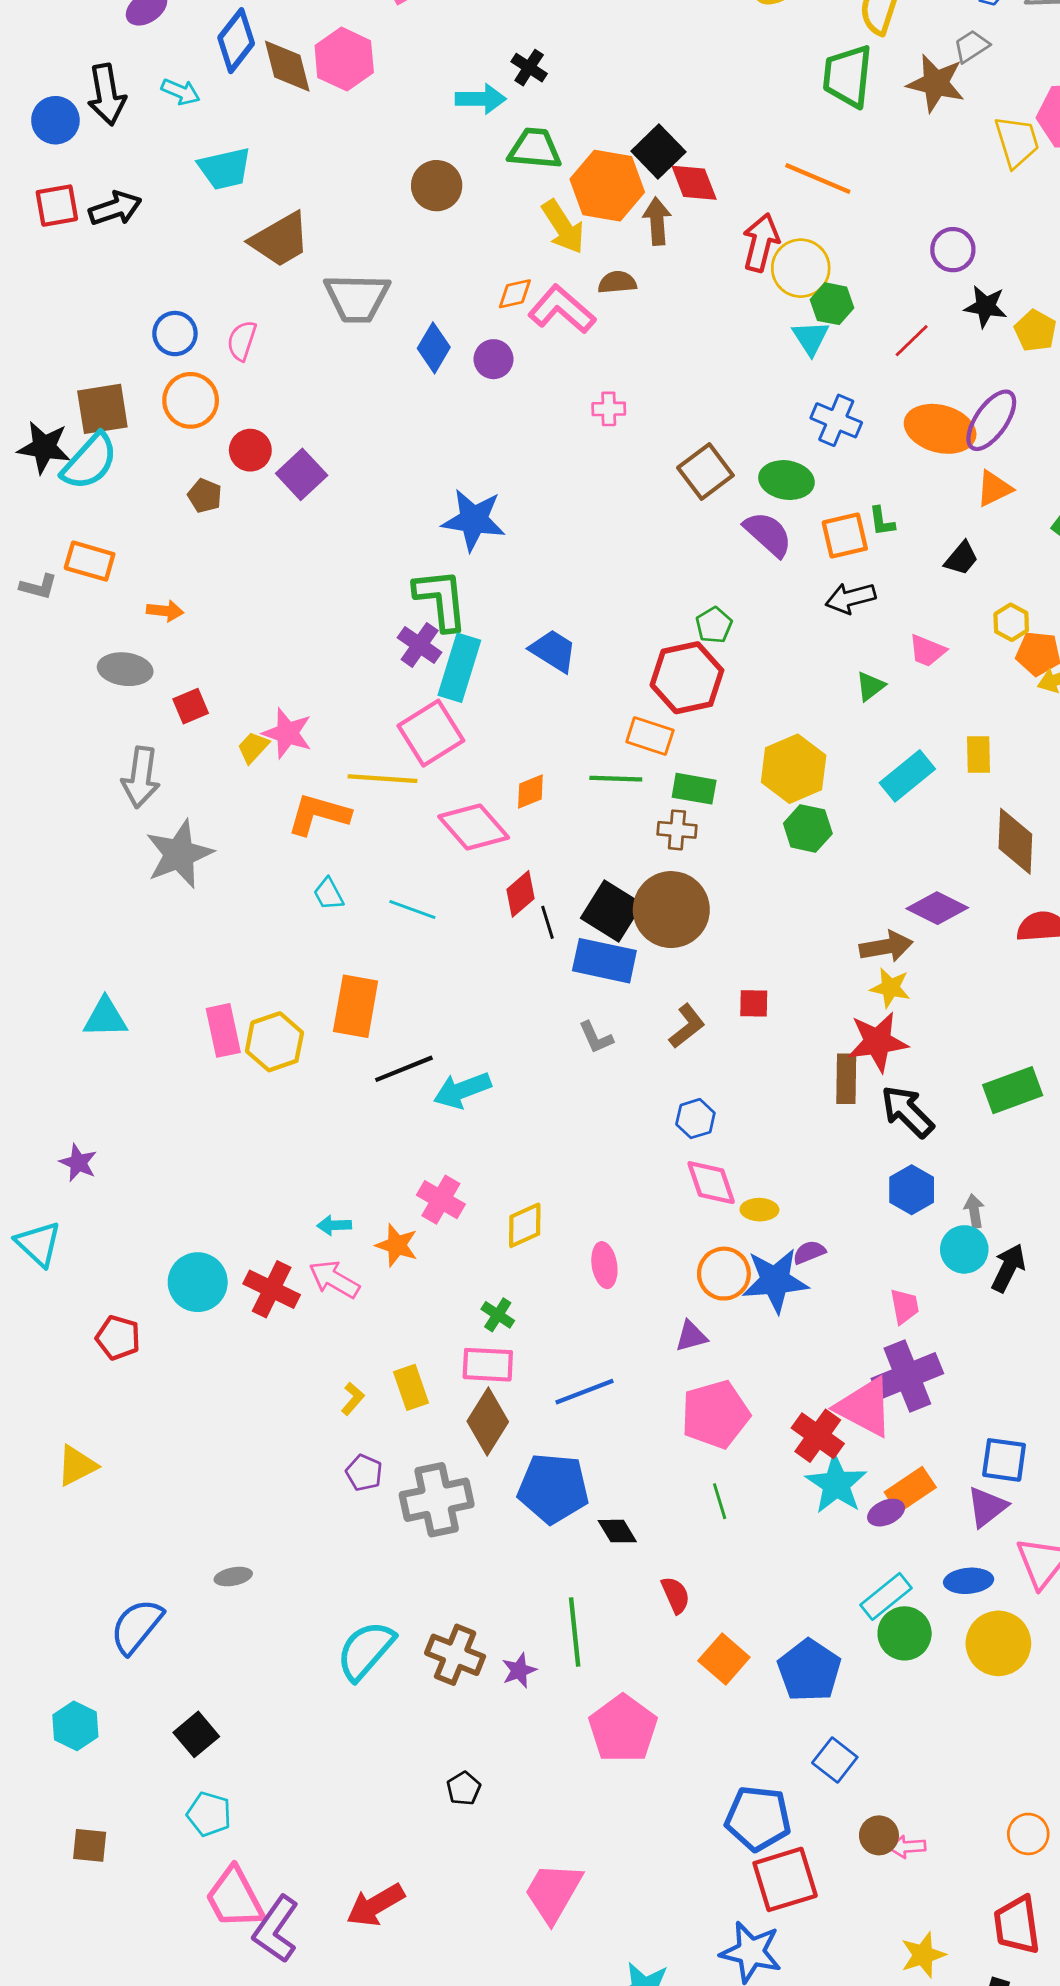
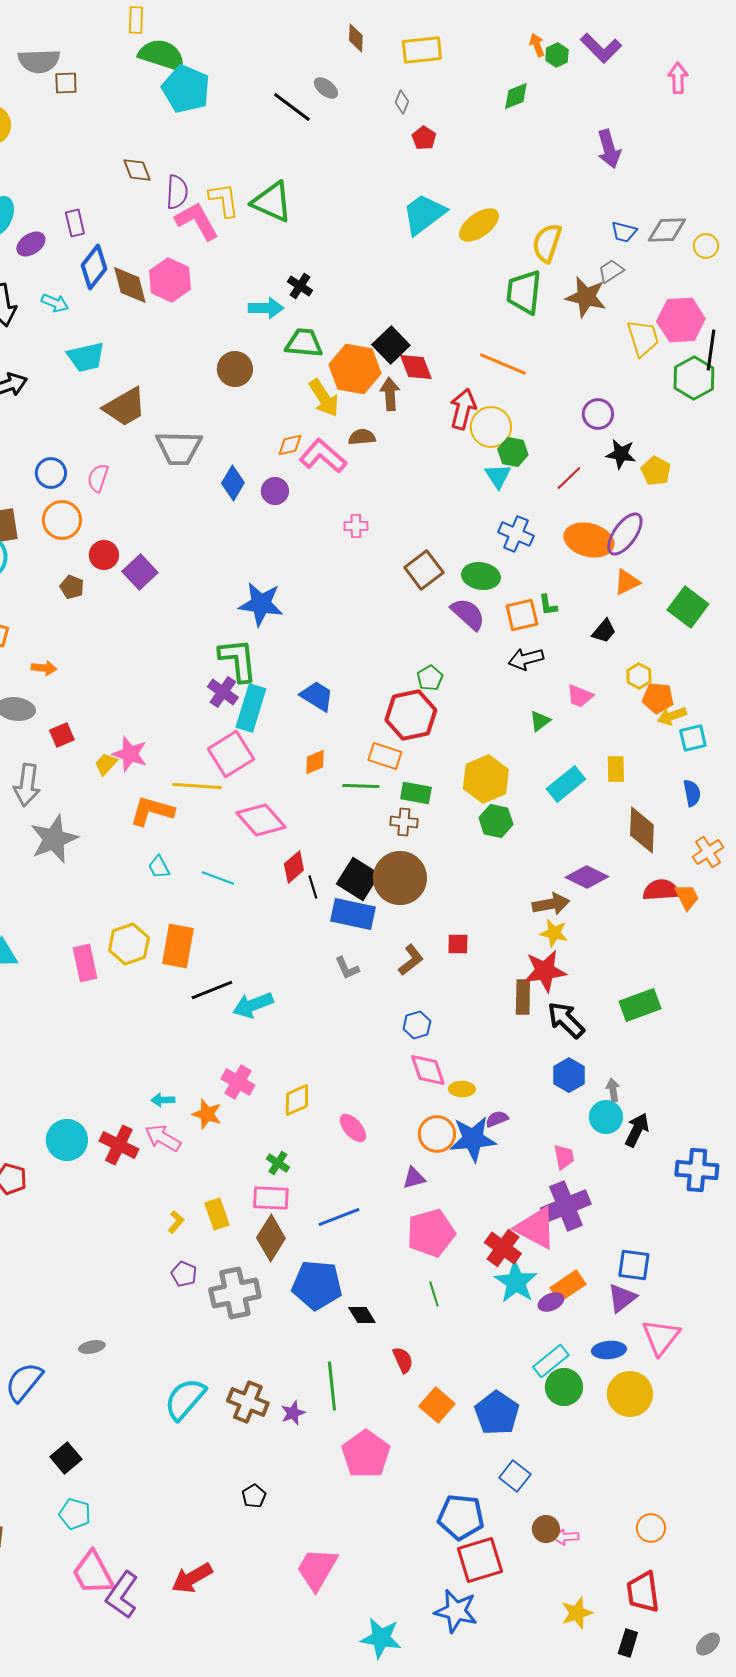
orange diamond: (530, 791) -> (315, 762), moved
yellow hexagon: (274, 1042) -> (129, 944), moved
pink ellipse: (604, 1265) -> (353, 1128), turned -32

